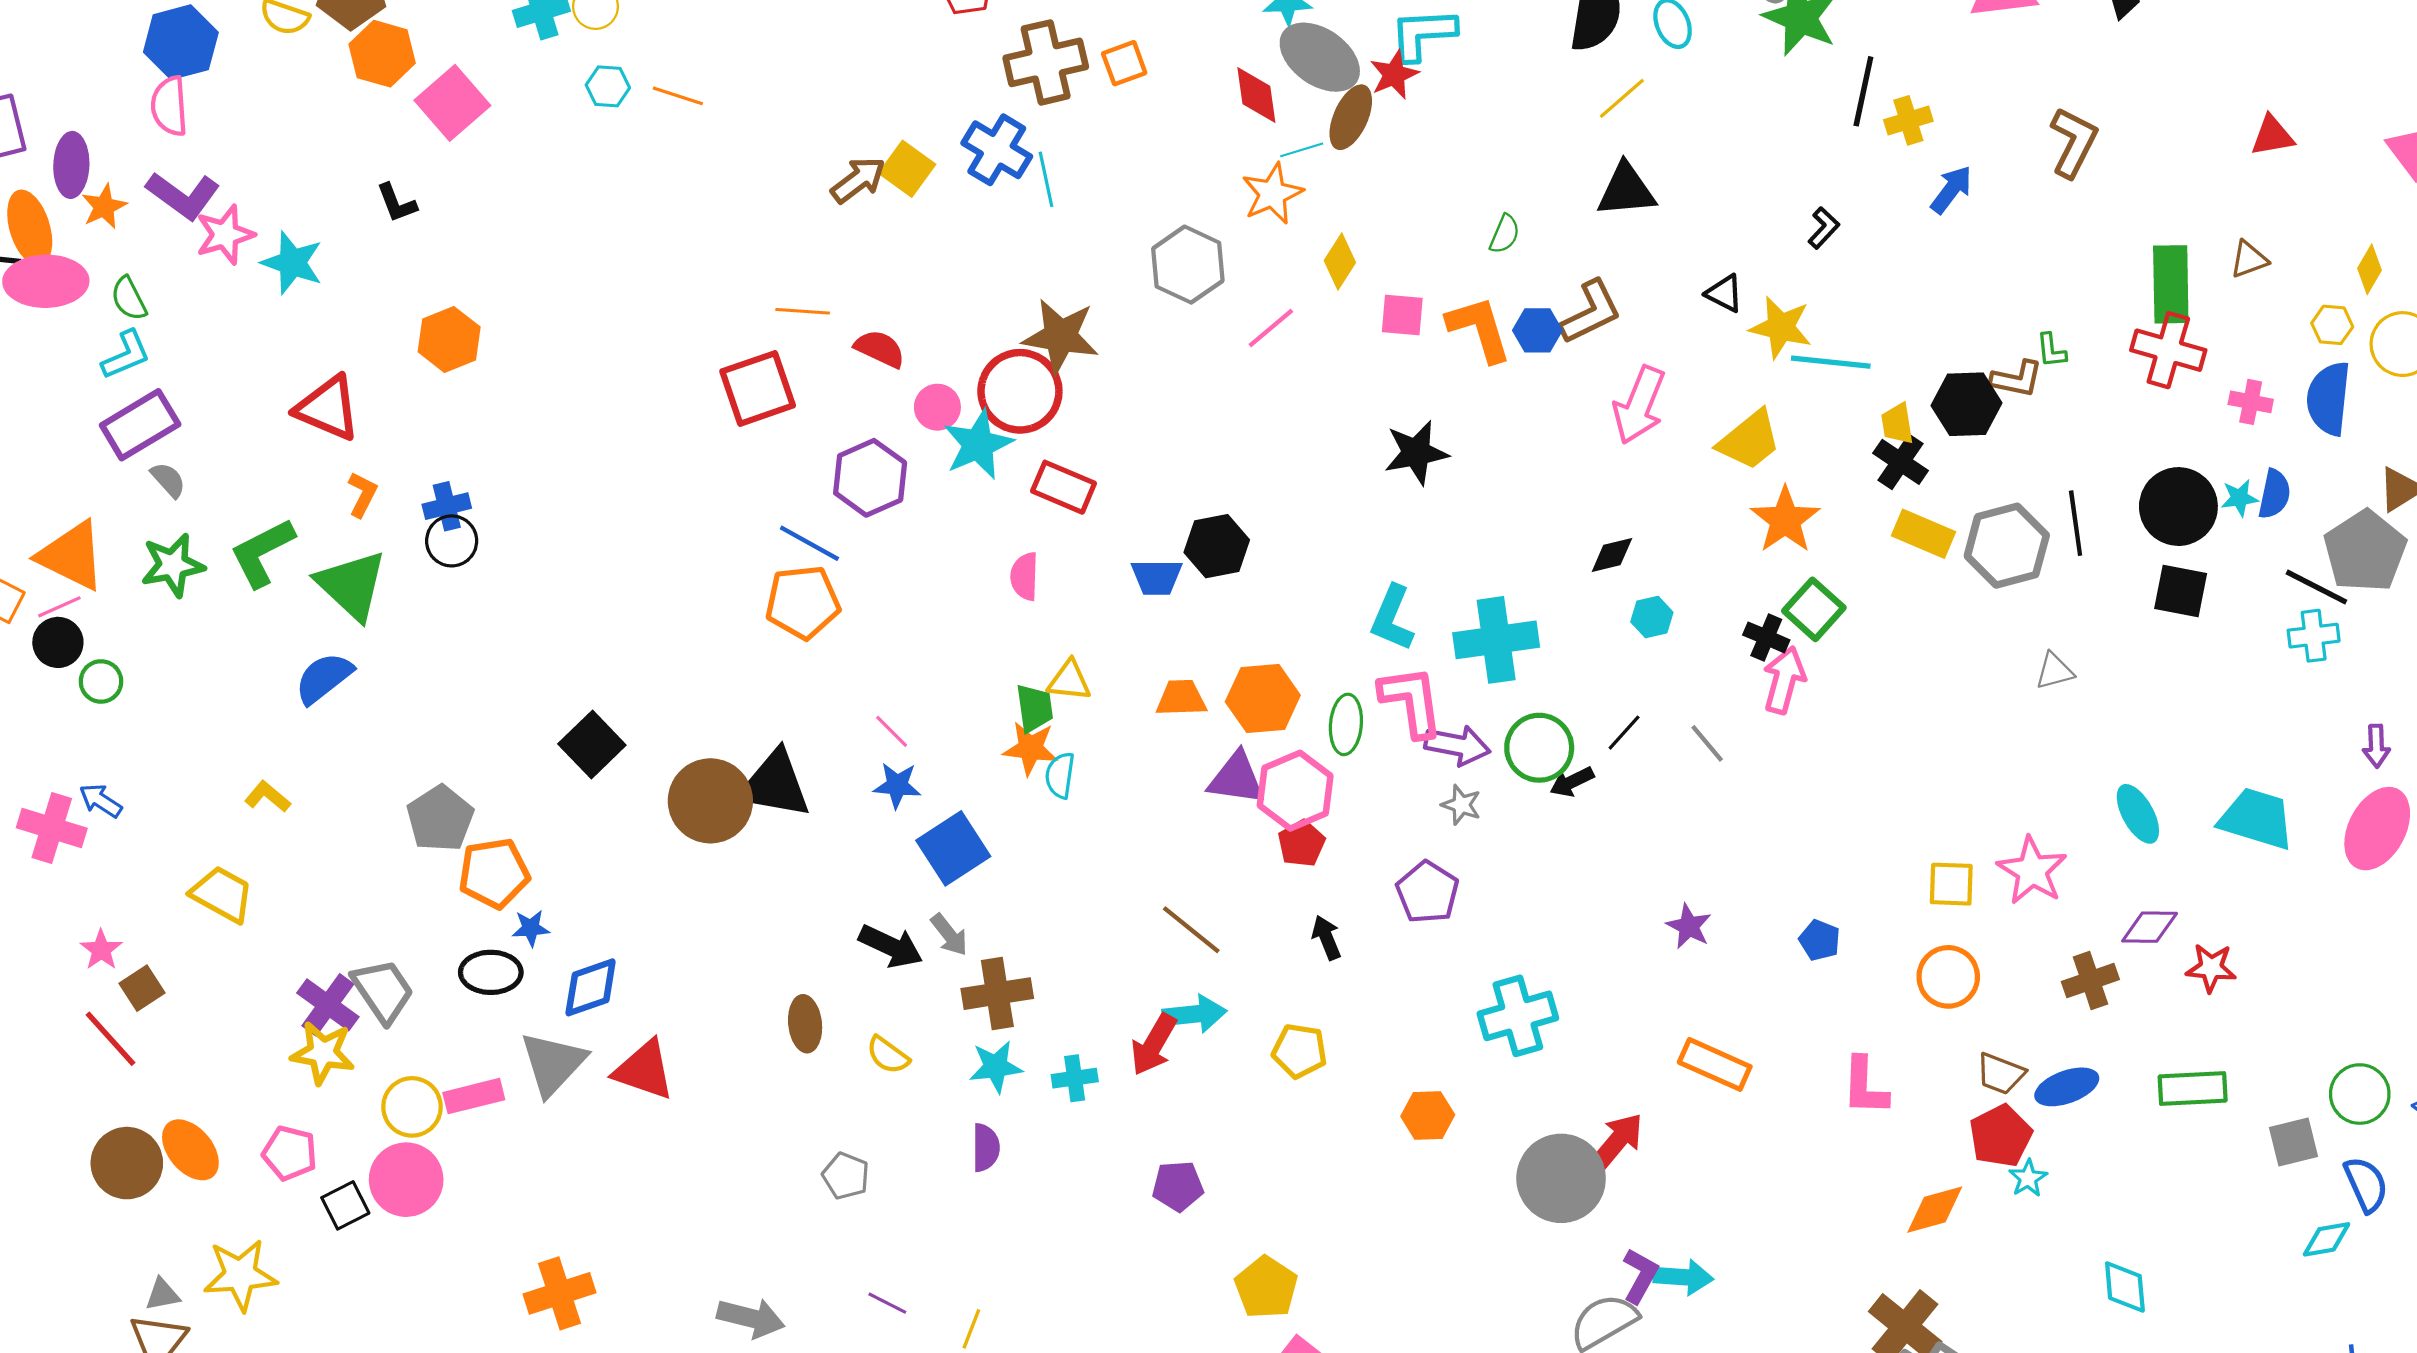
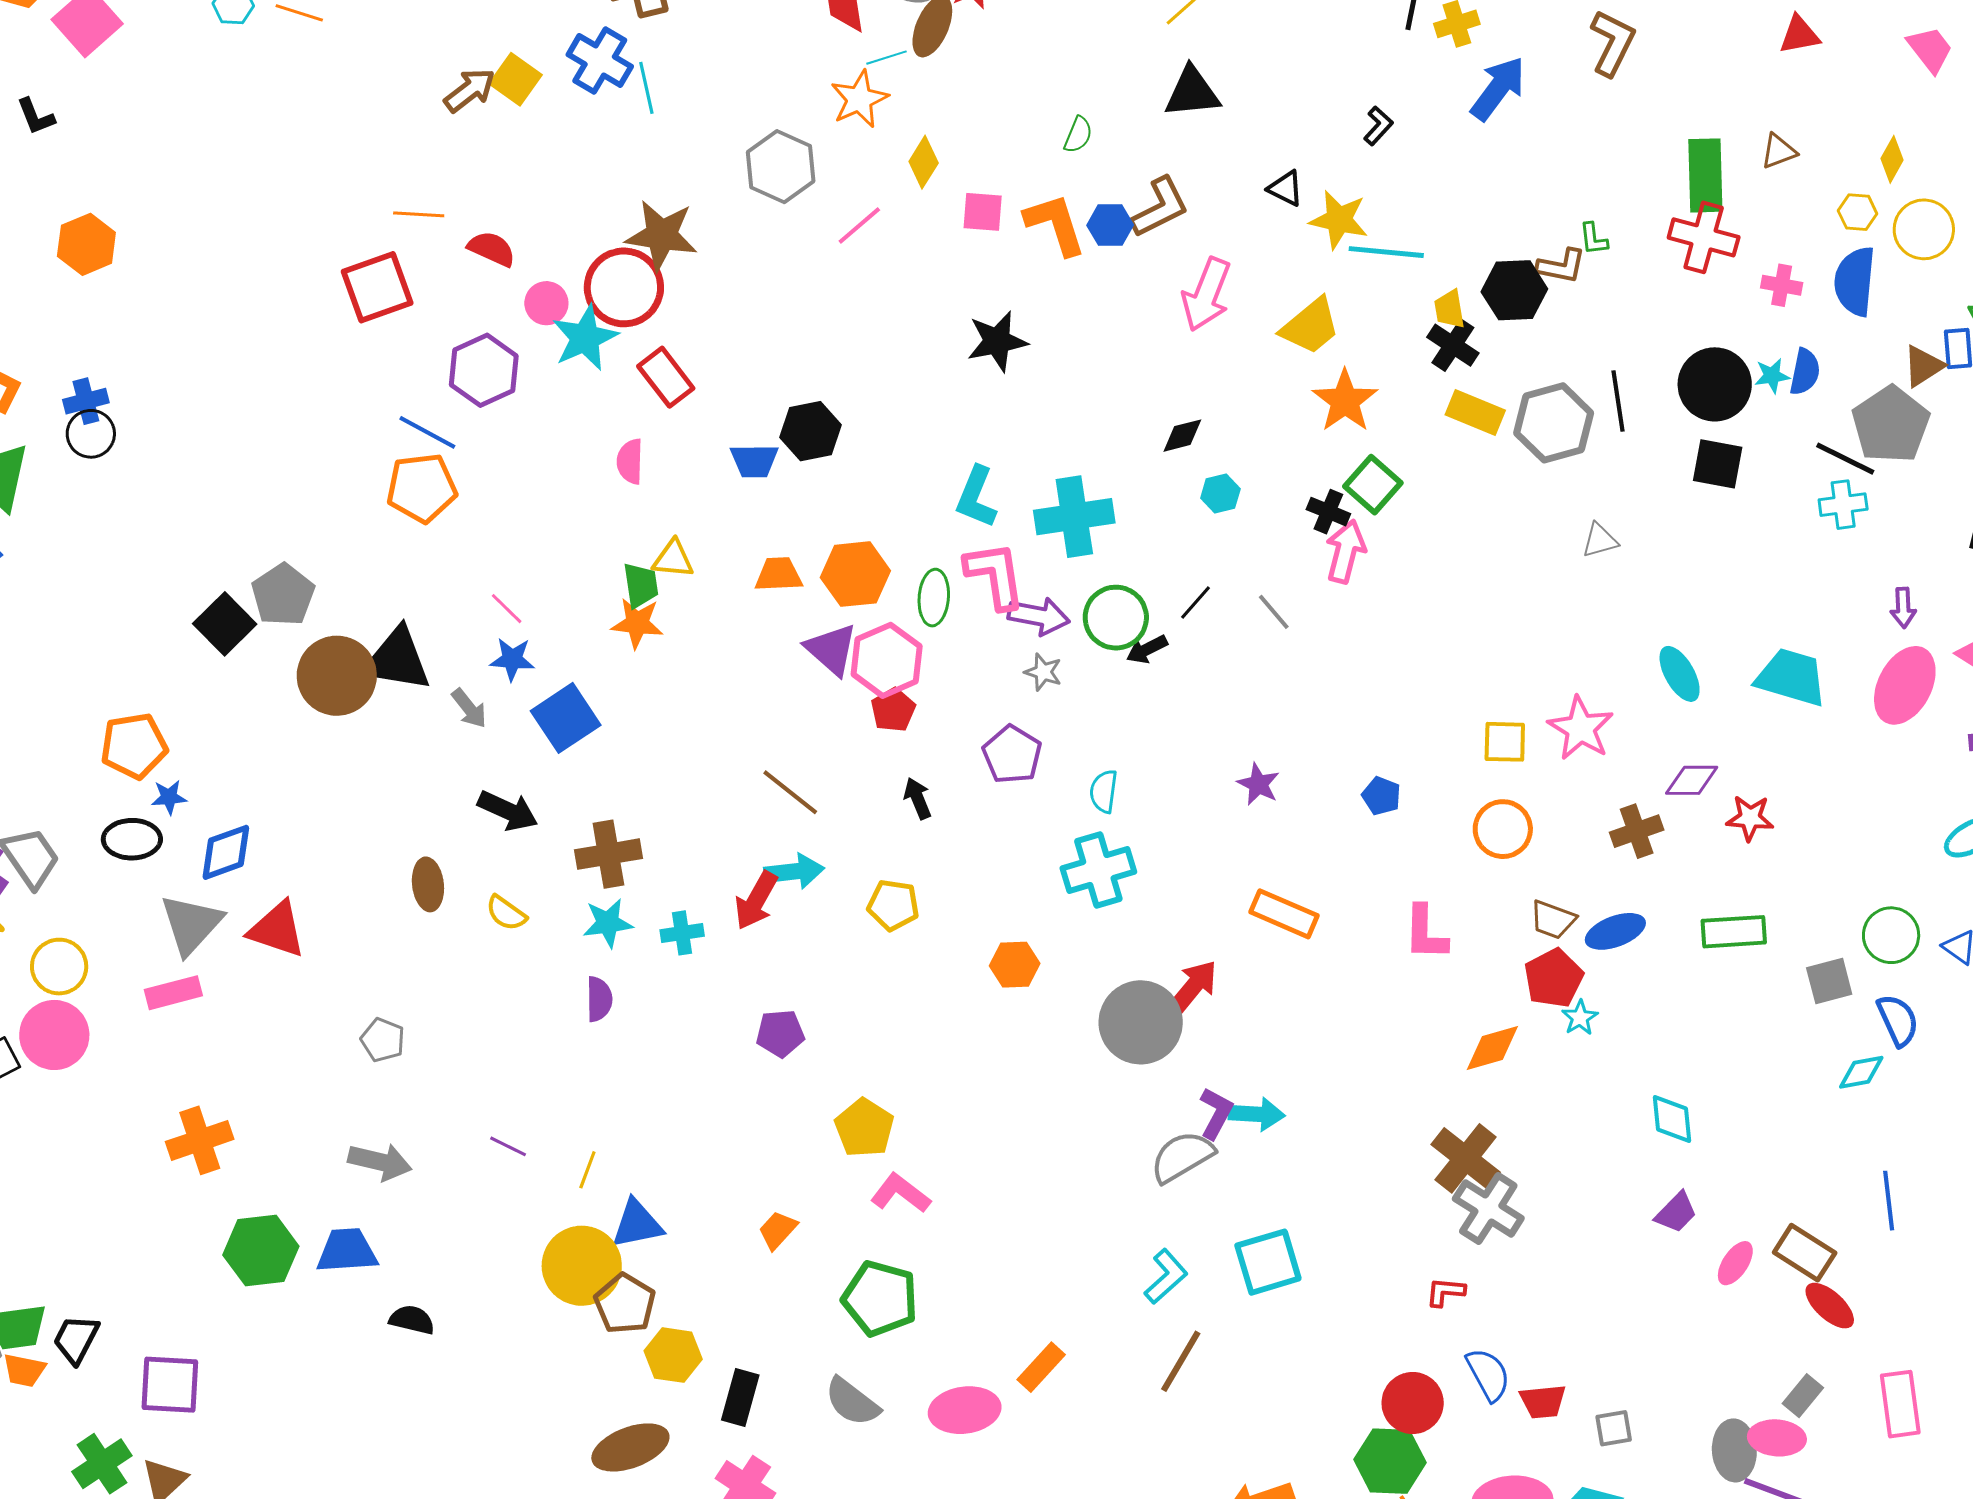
blue arrow: (1951, 190) -> (1498, 88), size x1.4
red rectangle: (1064, 487) -> (666, 377), turned 30
cyan semicircle: (1060, 775) -> (1104, 791), moved
purple triangle: (1236, 778) -> (831, 649), turned 34
gray pentagon: (440, 818) -> (283, 595), moved
gray arrow: (949, 935) -> (469, 708), moved
pink rectangle: (474, 1096) -> (173, 993), moved
gray pentagon: (846, 1176) -> (383, 1040), moved

